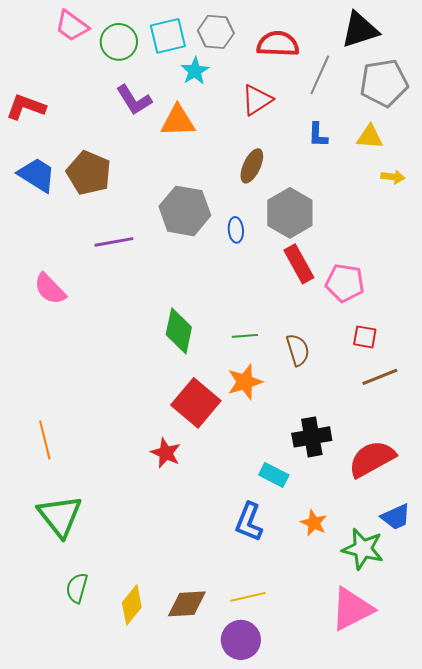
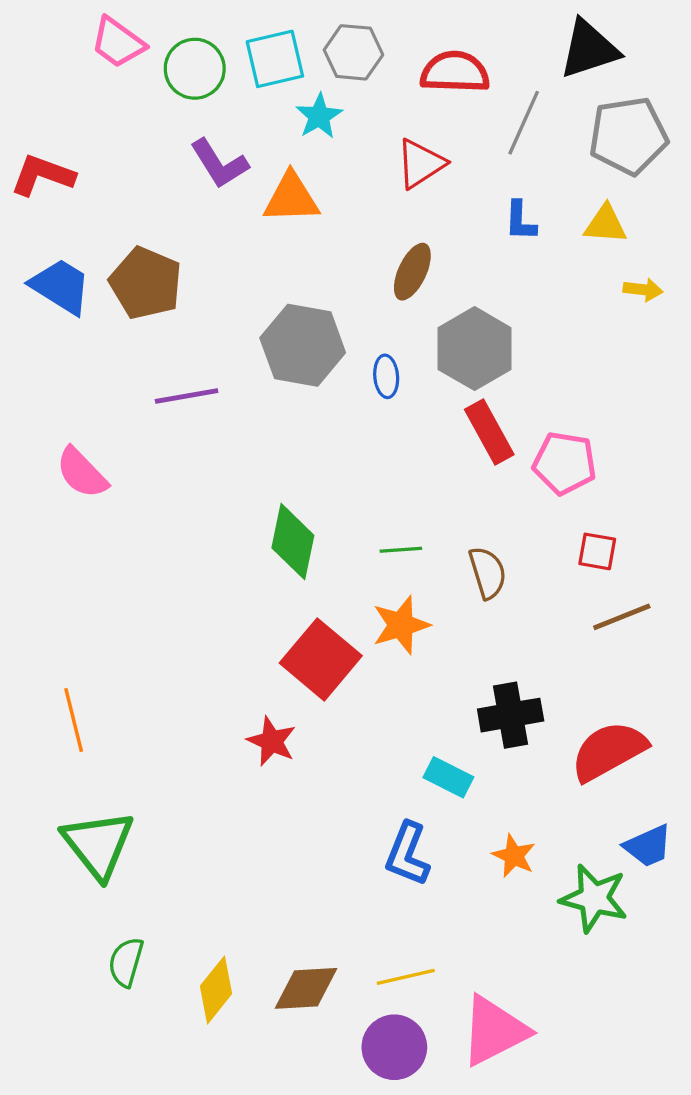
pink triangle: (352, 609) -> (494, 1031), moved

